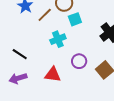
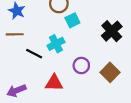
brown line: (45, 15) -> (15, 34), moved, turned 49
black line: (20, 54) -> (34, 54), moved

